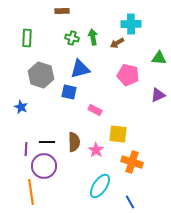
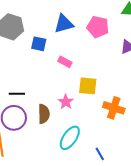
blue triangle: (80, 69) -> (64, 24), moved
brown semicircle: (74, 142) -> (44, 114), moved
orange cross: (132, 162) -> (114, 108), moved

